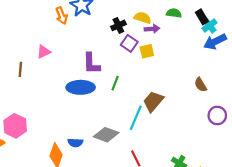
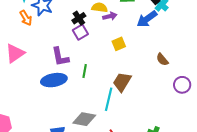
blue arrow: (215, 42) -> (147, 19), moved
purple square: (129, 43) -> (80, 32), moved, turned 35
yellow square: (147, 51) -> (119, 44), moved
pink triangle: (44, 52) -> (15, 53), size x1.5

